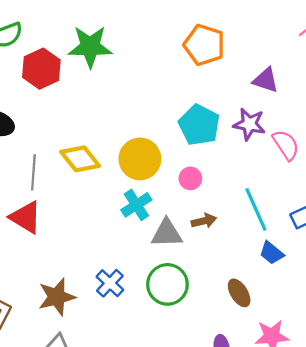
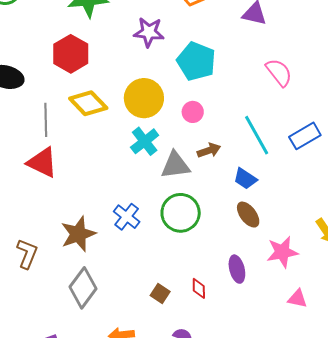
red hexagon: (41, 69) -> (71, 54), moved
purple star: (249, 124) -> (149, 32), moved
blue trapezoid: (272, 253) -> (245, 179), moved

